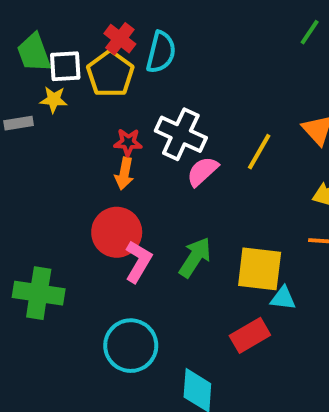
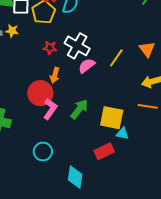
yellow star: (54, 100) -> (12, 31), moved
orange arrow: (124, 174) -> (55, 75), moved
cyan circle: (131, 346) -> (43, 152), size x0.7

